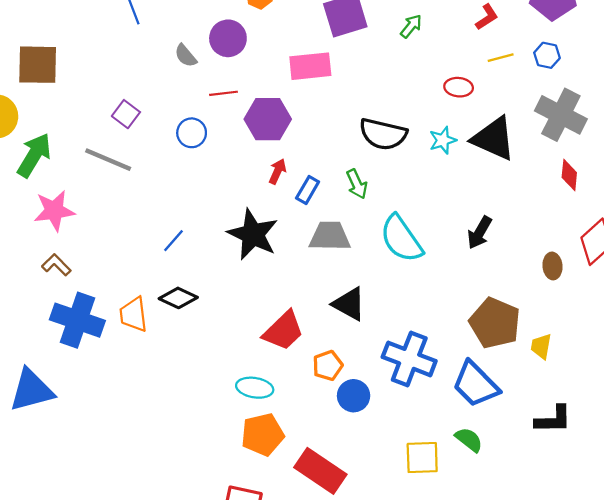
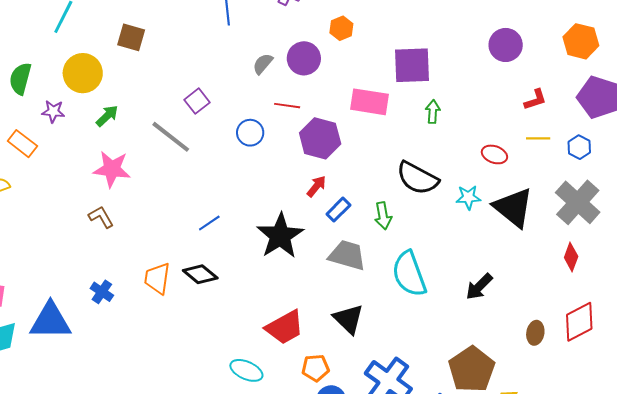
green arrow: (411, 26) -> (433, 112), moved, turned -50
gray semicircle: (186, 56) -> (263, 64), turned 65
brown square: (38, 65) -> (131, 37), size x0.7
green arrow: (34, 155) -> (107, 116), size x0.6
blue cross: (77, 320) -> (102, 292), moved, size x0.5

